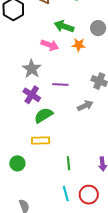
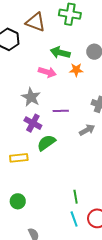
yellow rectangle: (41, 140) -> (19, 158), moved
green circle: (17, 163) -> (18, 201), moved
green line: (68, 163) -> (76, 197), moved

